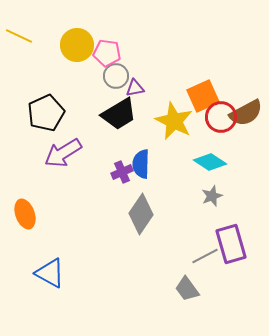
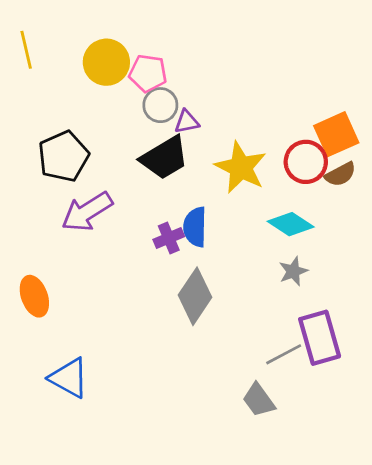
yellow line: (19, 36) -> (26, 50), turned 52
orange square: (203, 96) -> (336, 134), moved
brown semicircle: (246, 113) -> (340, 174), moved, size x0.7

